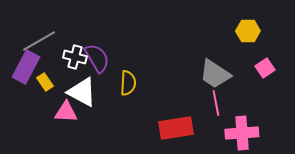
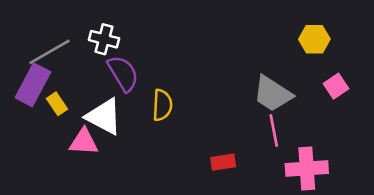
white cross: (75, 57) -> (104, 39), moved
red rectangle: (176, 128) -> (223, 162), size x0.6

